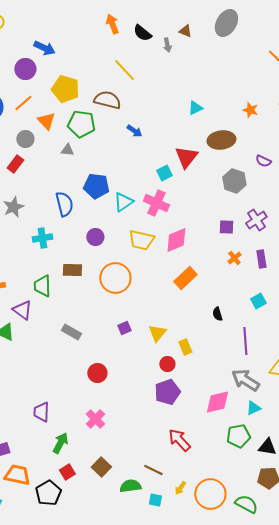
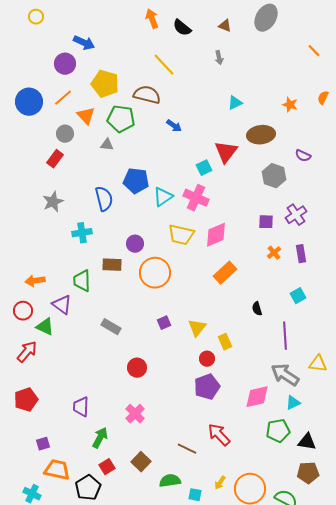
gray arrow: (167, 45) -> (219, 58), moved
purple circle: (95, 237) -> (135, 244), moved
brown line: (153, 470) -> (187, 449), moved

